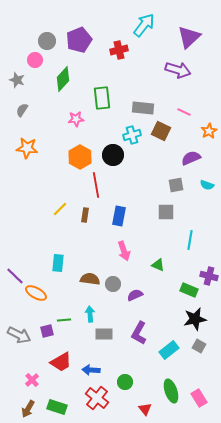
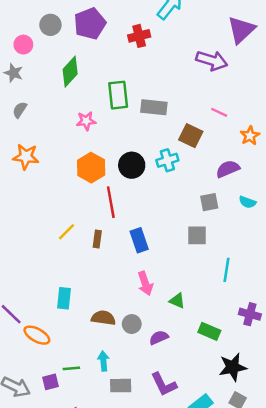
purple triangle: (189, 37) -> (241, 30), moved
pink circle: (35, 60) -> (23, 45), moved
gray rectangle: (143, 108) -> (154, 107), moved
cyan cross: (132, 135) -> (167, 160), moved
blue rectangle: (119, 216) -> (139, 240), turned -30
green triangle: (158, 265) -> (177, 301), moved
green rectangle: (189, 290) -> (209, 331), moved
purple L-shape: (139, 333) -> (164, 384), turned -55

